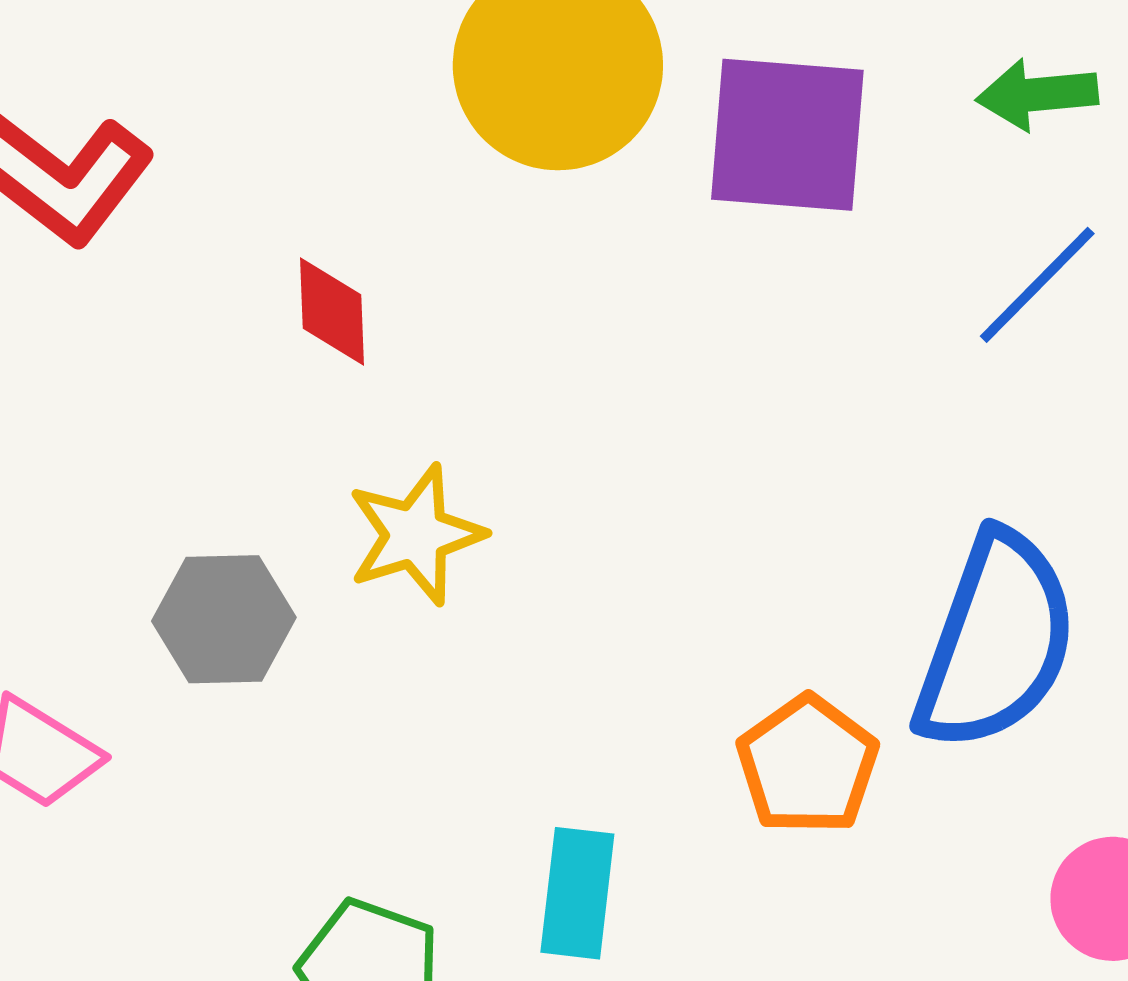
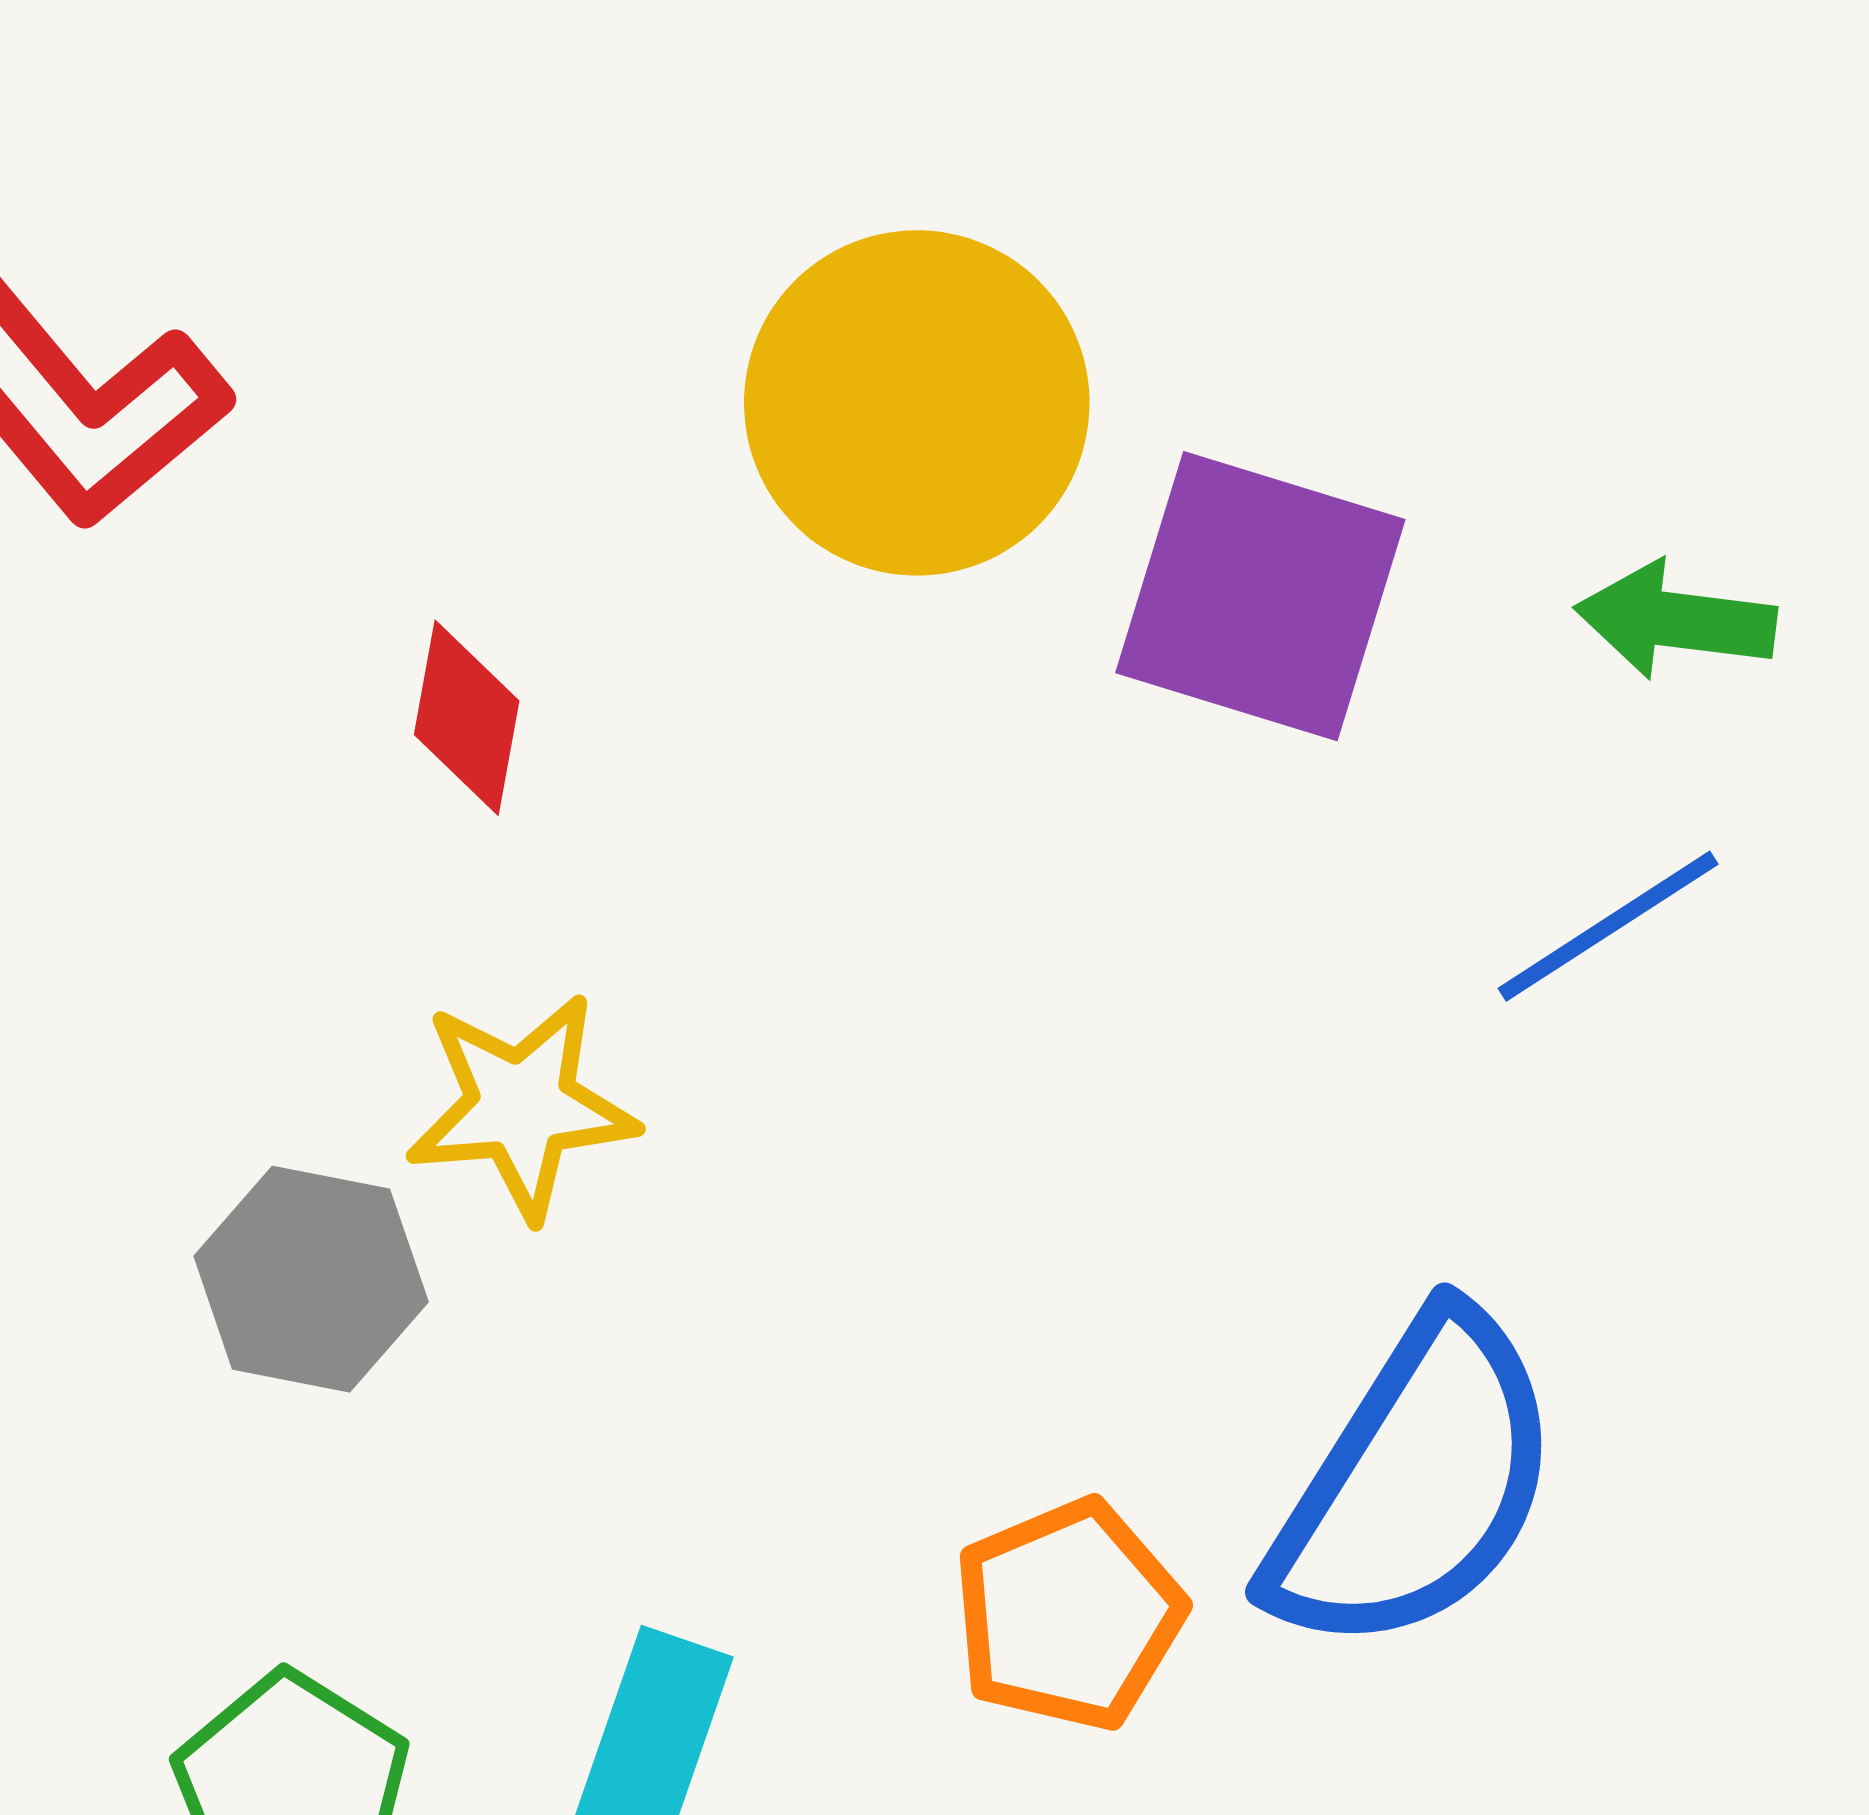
gray hexagon: (224, 619) -> (311, 1279), moved

